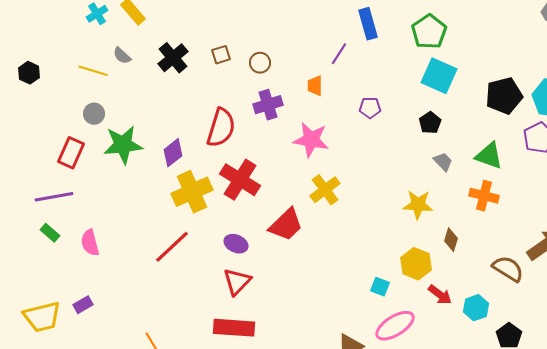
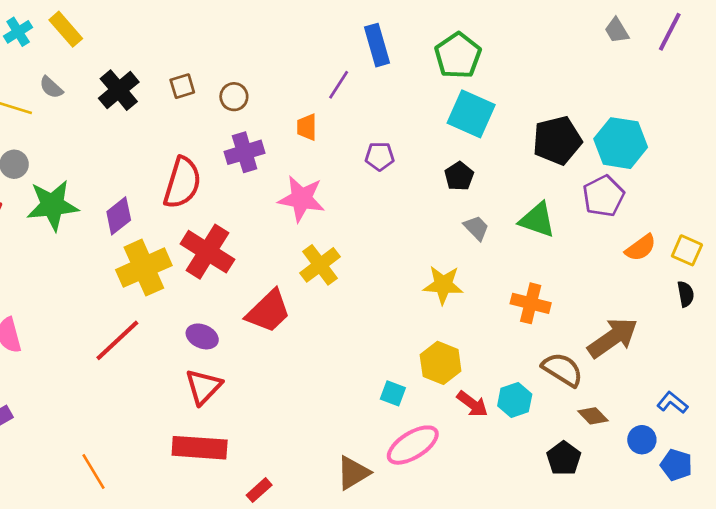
orange cross: (484, 196) -> (531, 303), moved
brown diamond: (451, 240) -> (593, 416), moved, turned -60
cyan hexagon: (476, 308) -> (515, 400), moved

